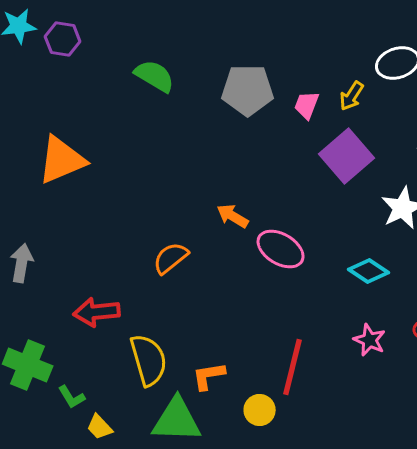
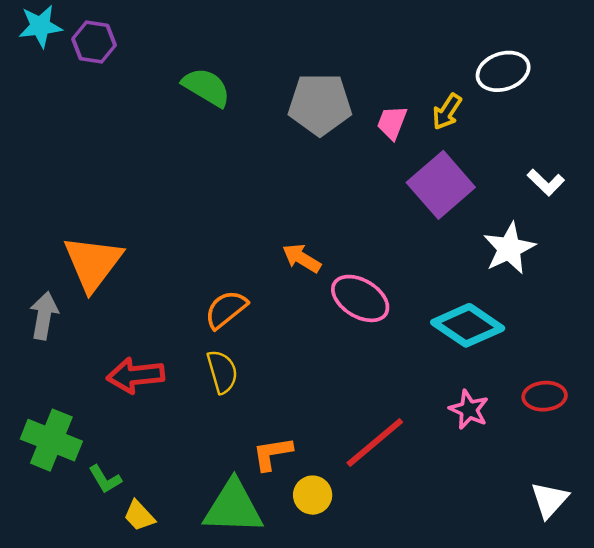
orange triangle: (62, 160) -> (93, 263), moved, turned -30
cyan diamond: (369, 271) -> (468, 325), size x1.4
yellow semicircle: (149, 360) -> (222, 372), moved, size x0.7
red line: (293, 367) -> (375, 443), turned 36
yellow circle: (260, 410) -> (313, 495), moved

